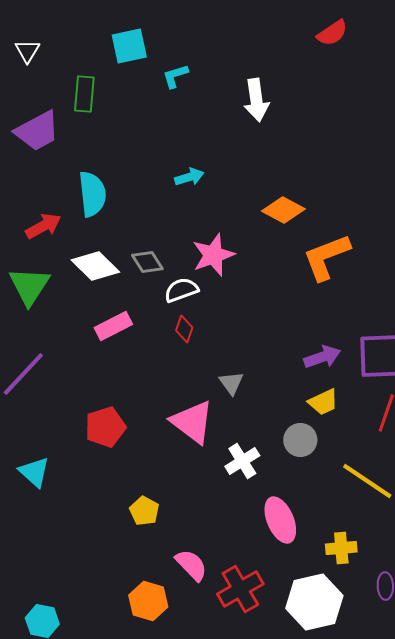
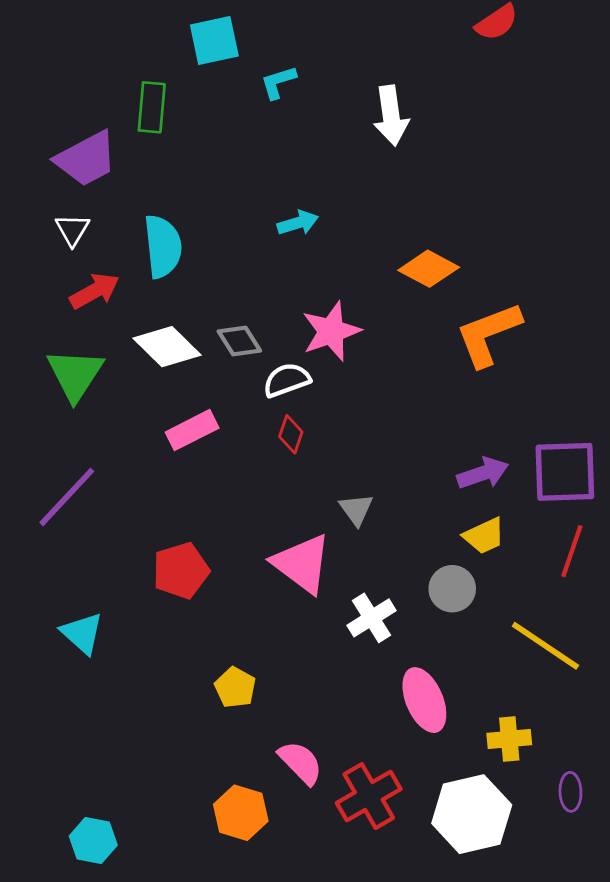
white triangle: (27, 51) -> (72, 230), moved

